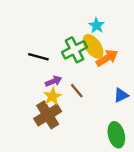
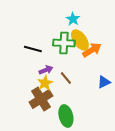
cyan star: (97, 25) -> (73, 19), moved
green cross: (74, 50) -> (64, 43), turned 30
green ellipse: (116, 135) -> (66, 116), moved

